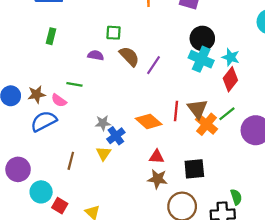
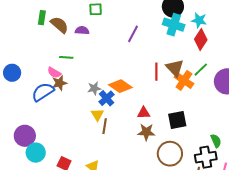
brown semicircle: (129, 56) -> (59, 25), moved
brown star: (37, 94) -> (59, 83), moved
orange diamond: (149, 121) -> (120, 86), moved
brown line: (71, 161) -> (105, 126), moved
cyan circle: (41, 192) -> (36, 153), moved

